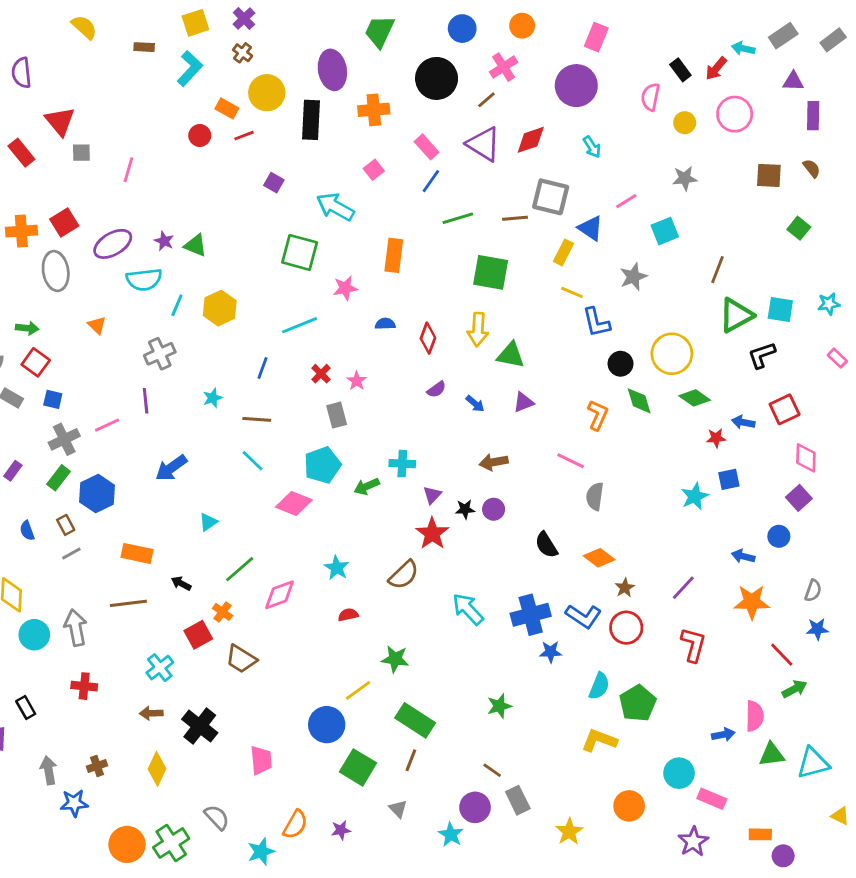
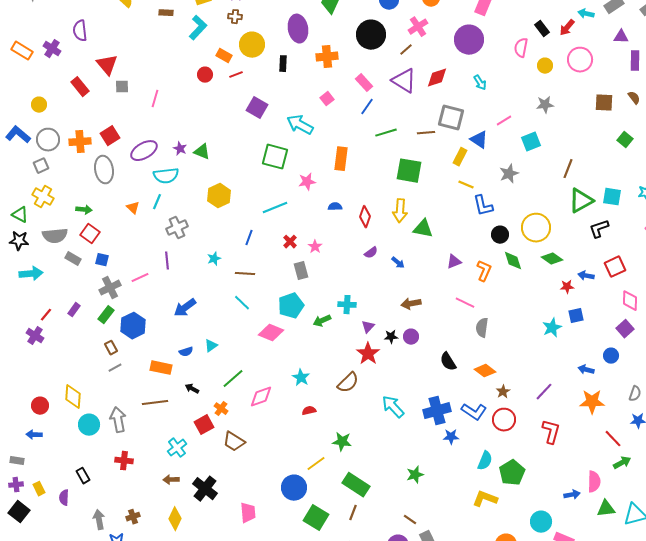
brown cross: (243, 53) -> (235, 17), turned -32
black rectangle: (311, 120) -> (283, 64), size x0.6
purple square: (274, 183) -> (257, 108), size x1.5
cyan line: (177, 305) -> (157, 202), moved
purple triangle: (524, 402) -> (454, 262), moved
blue semicircle: (27, 531) -> (186, 352), moved, turned -88

